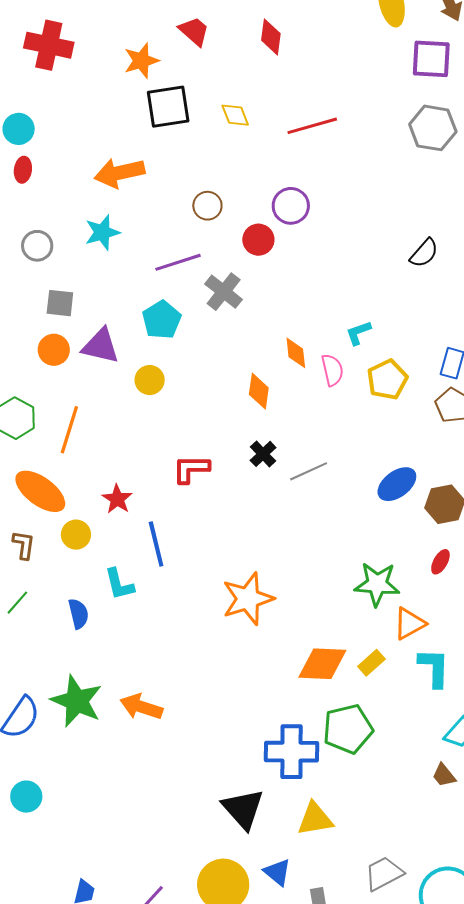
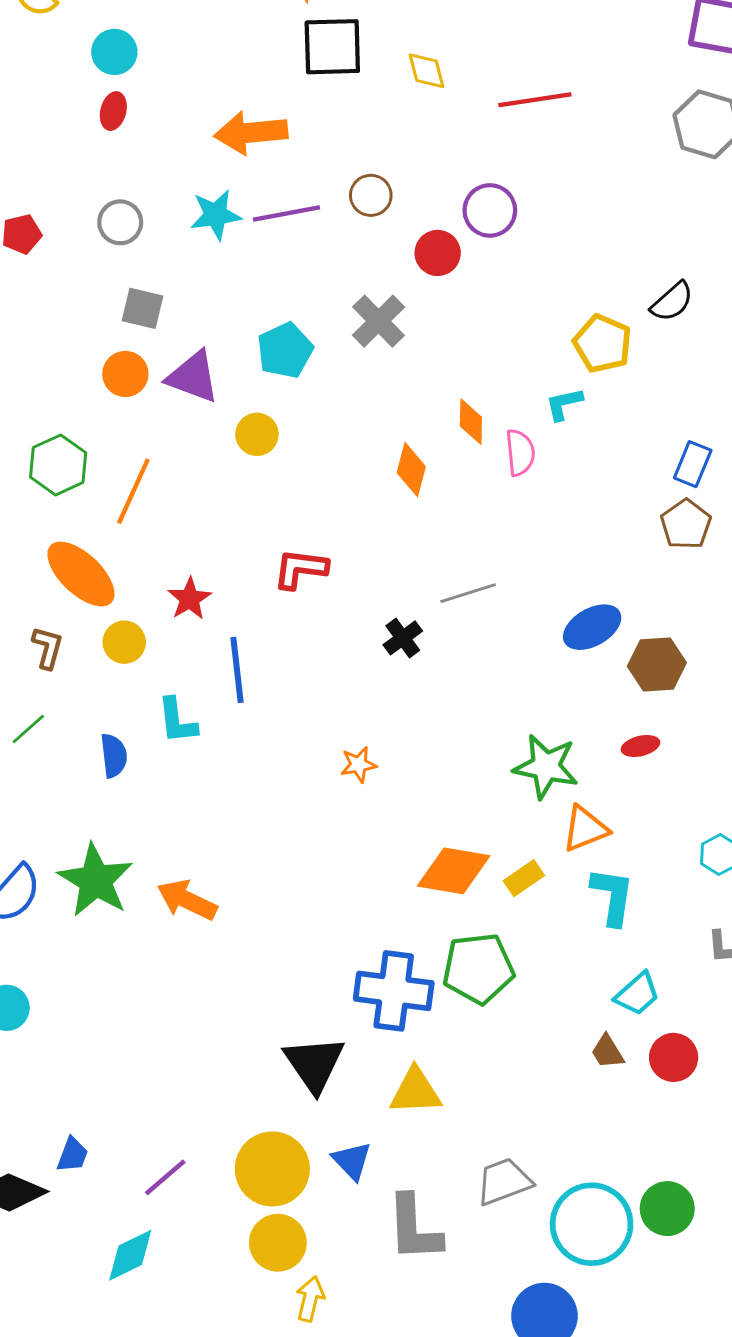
purple line: (178, 262) -> (286, 213), moved
yellow pentagon: (387, 380) -> (603, 344), moved, turned -30
black cross: (263, 454) -> (403, 638), moved
red ellipse: (440, 562) -> (640, 746), turned 40
orange star: (248, 599) -> (358, 764), size x0.5

